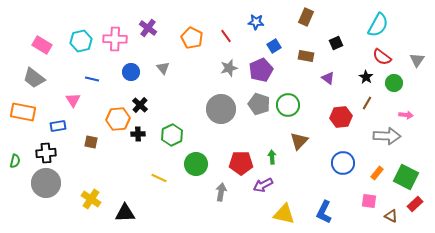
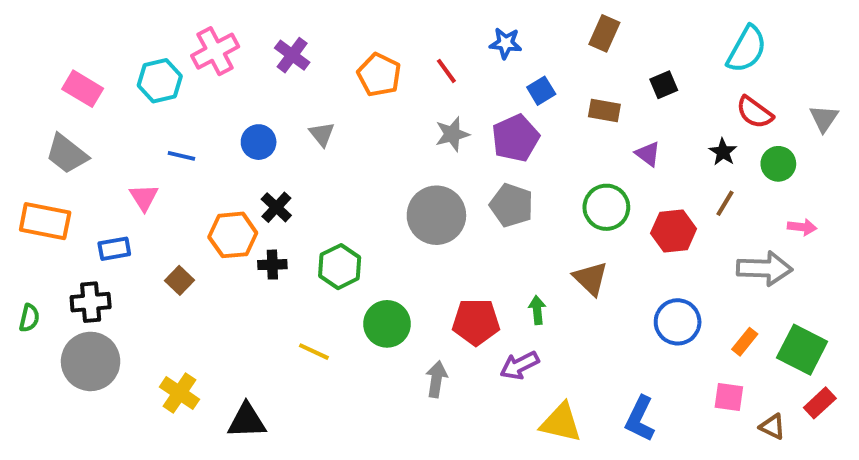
pink cross: (115, 39) -> (215, 51), moved, turned -30
green circle: (288, 105) -> (606, 207), moved
brown triangle: (299, 141) -> (591, 278), turned -30
brown square: (91, 142) -> (179, 280), turned 32

